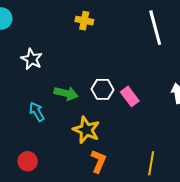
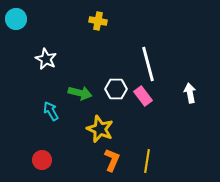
white line: (155, 28) -> (148, 64), moved
yellow line: (151, 163) -> (147, 161), moved

